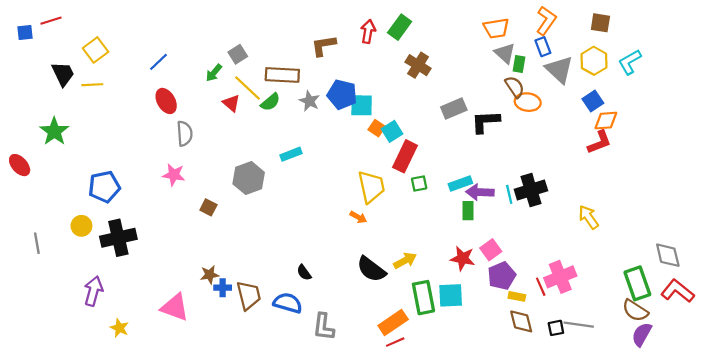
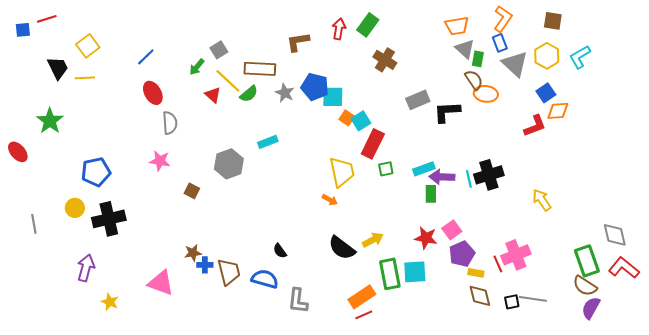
red L-shape: (599, 142) -> (535, 126), moved

